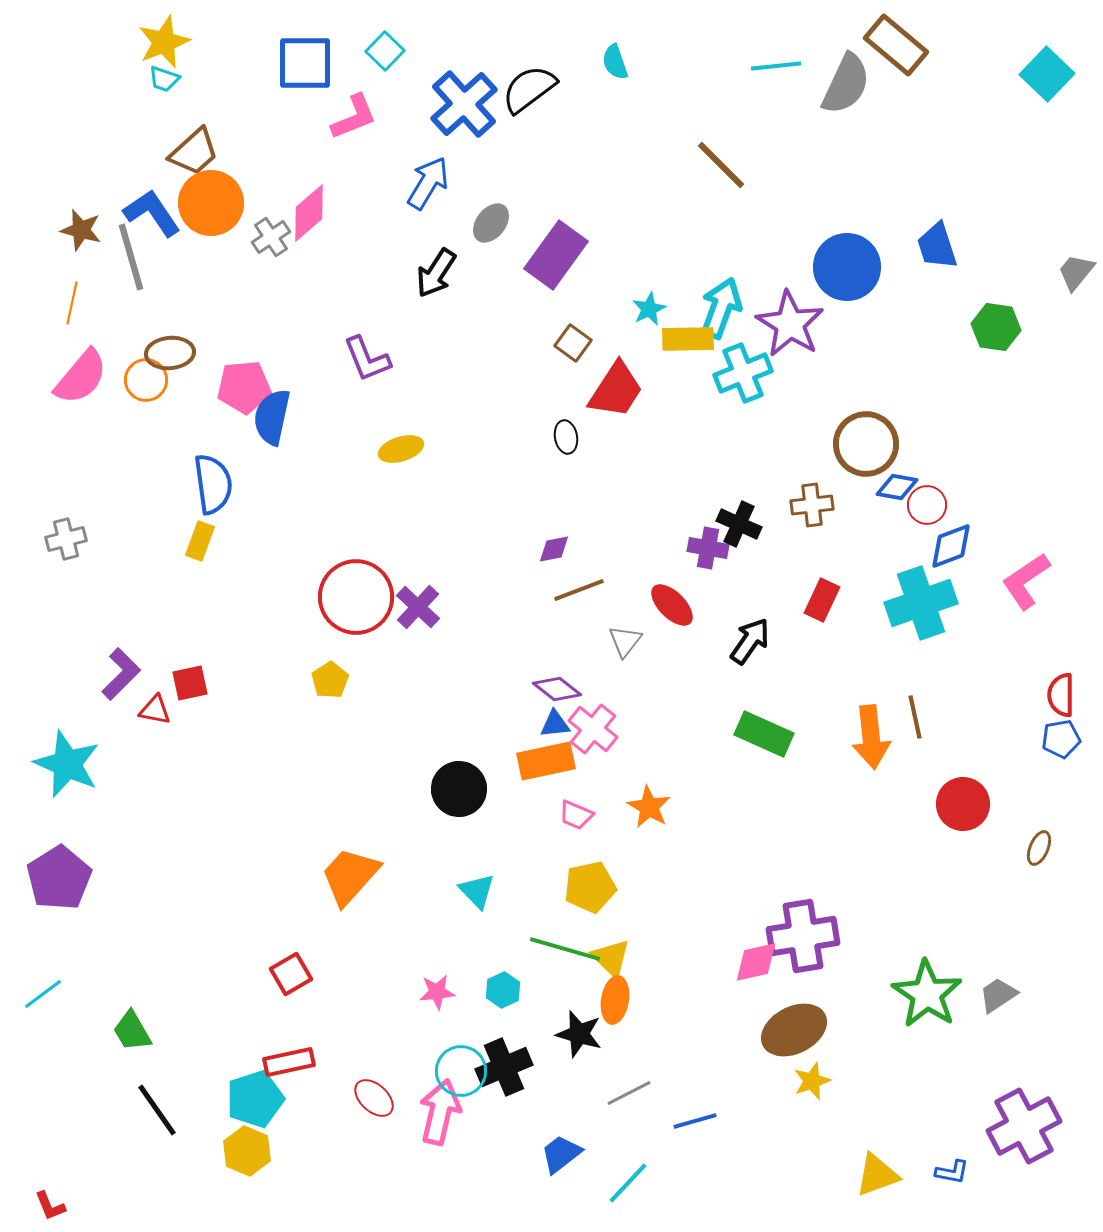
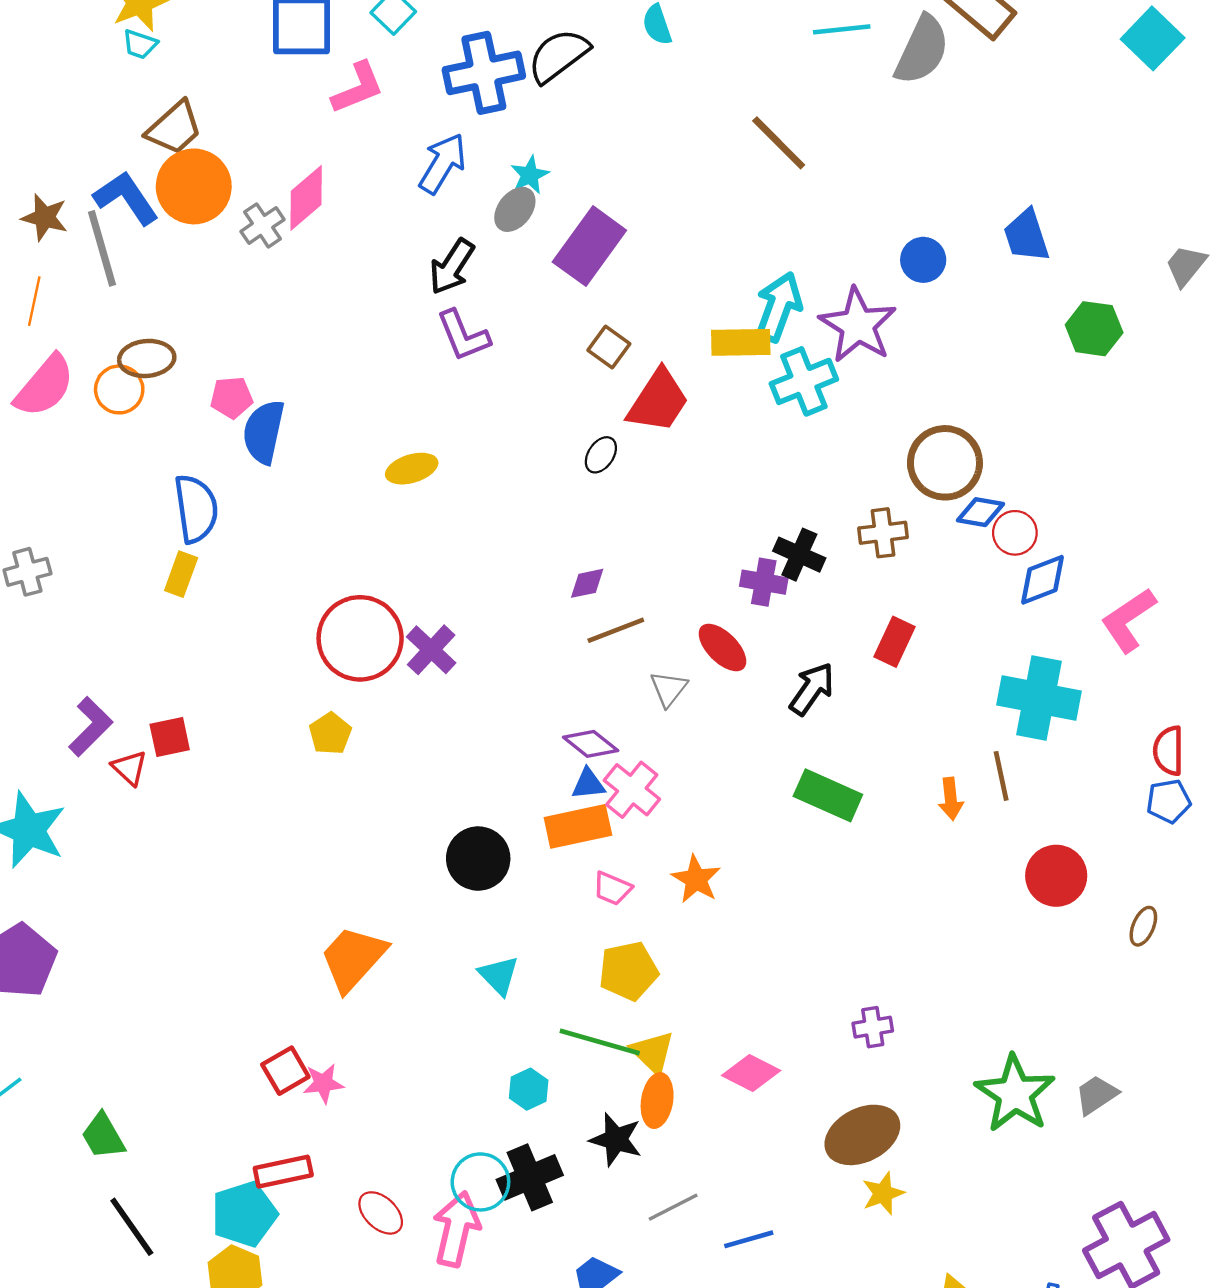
blue cross: (464, 104) -> (484, 73), turned 30
blue circle: (847, 267) -> (923, 260), size x0.6
cyan star: (649, 309) -> (530, 175), moved
purple L-shape: (367, 359) -> (463, 336), moved
pink pentagon: (244, 387) -> (232, 397), size x0.7
black ellipse: (566, 437) -> (601, 455), turned 44
cyan cross: (921, 603) -> (1039, 698), moved, turned 30
red triangle: (155, 710) -> (130, 768), turned 32
orange arrow: (871, 737) -> (951, 799), size x0.6
purple cross: (803, 936) -> (873, 1027), size x0.5
pink diamond: (756, 962) -> (751, 1073), moved, turned 39
pink star: (437, 992) -> (323, 1083), moved

